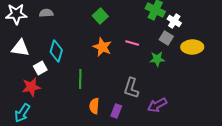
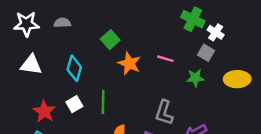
green square: (100, 16) -> (110, 40), moved
yellow ellipse: (192, 47) -> (237, 79), moved
white square: (40, 68) -> (74, 104), moved
red star: (31, 87) -> (44, 111), turned -30

